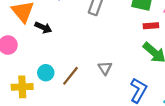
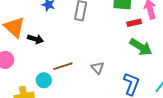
brown line: (71, 76) -> (63, 66), moved, turned 42

